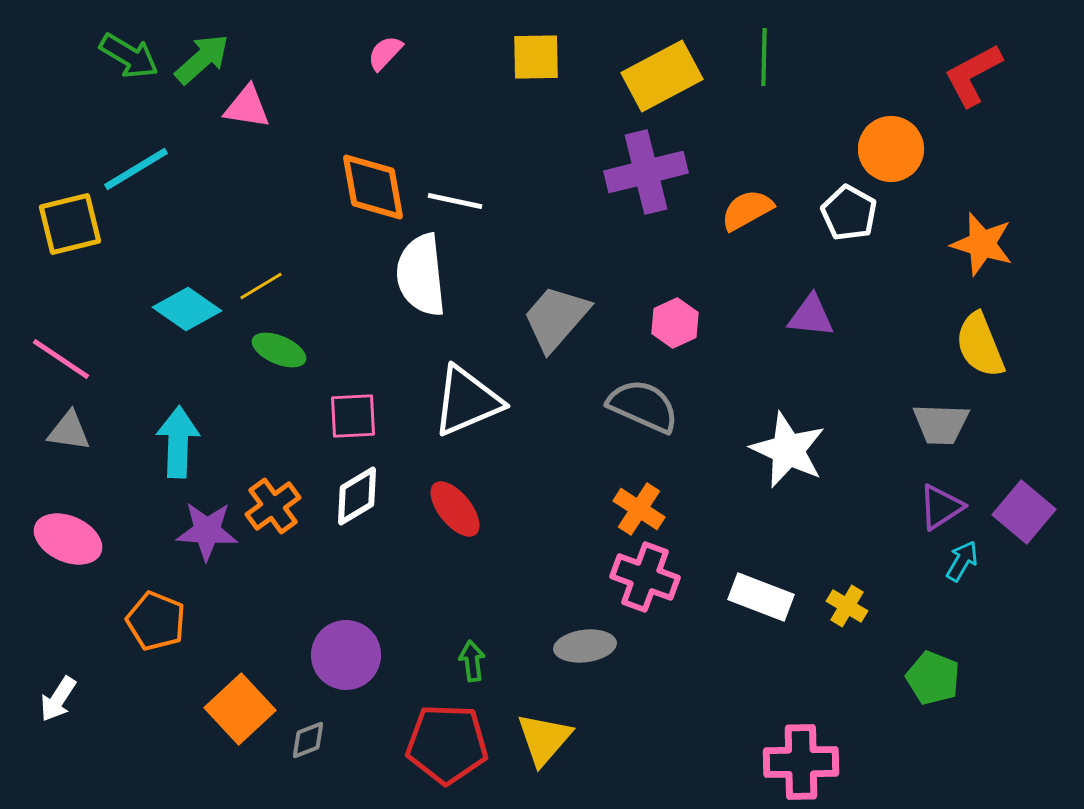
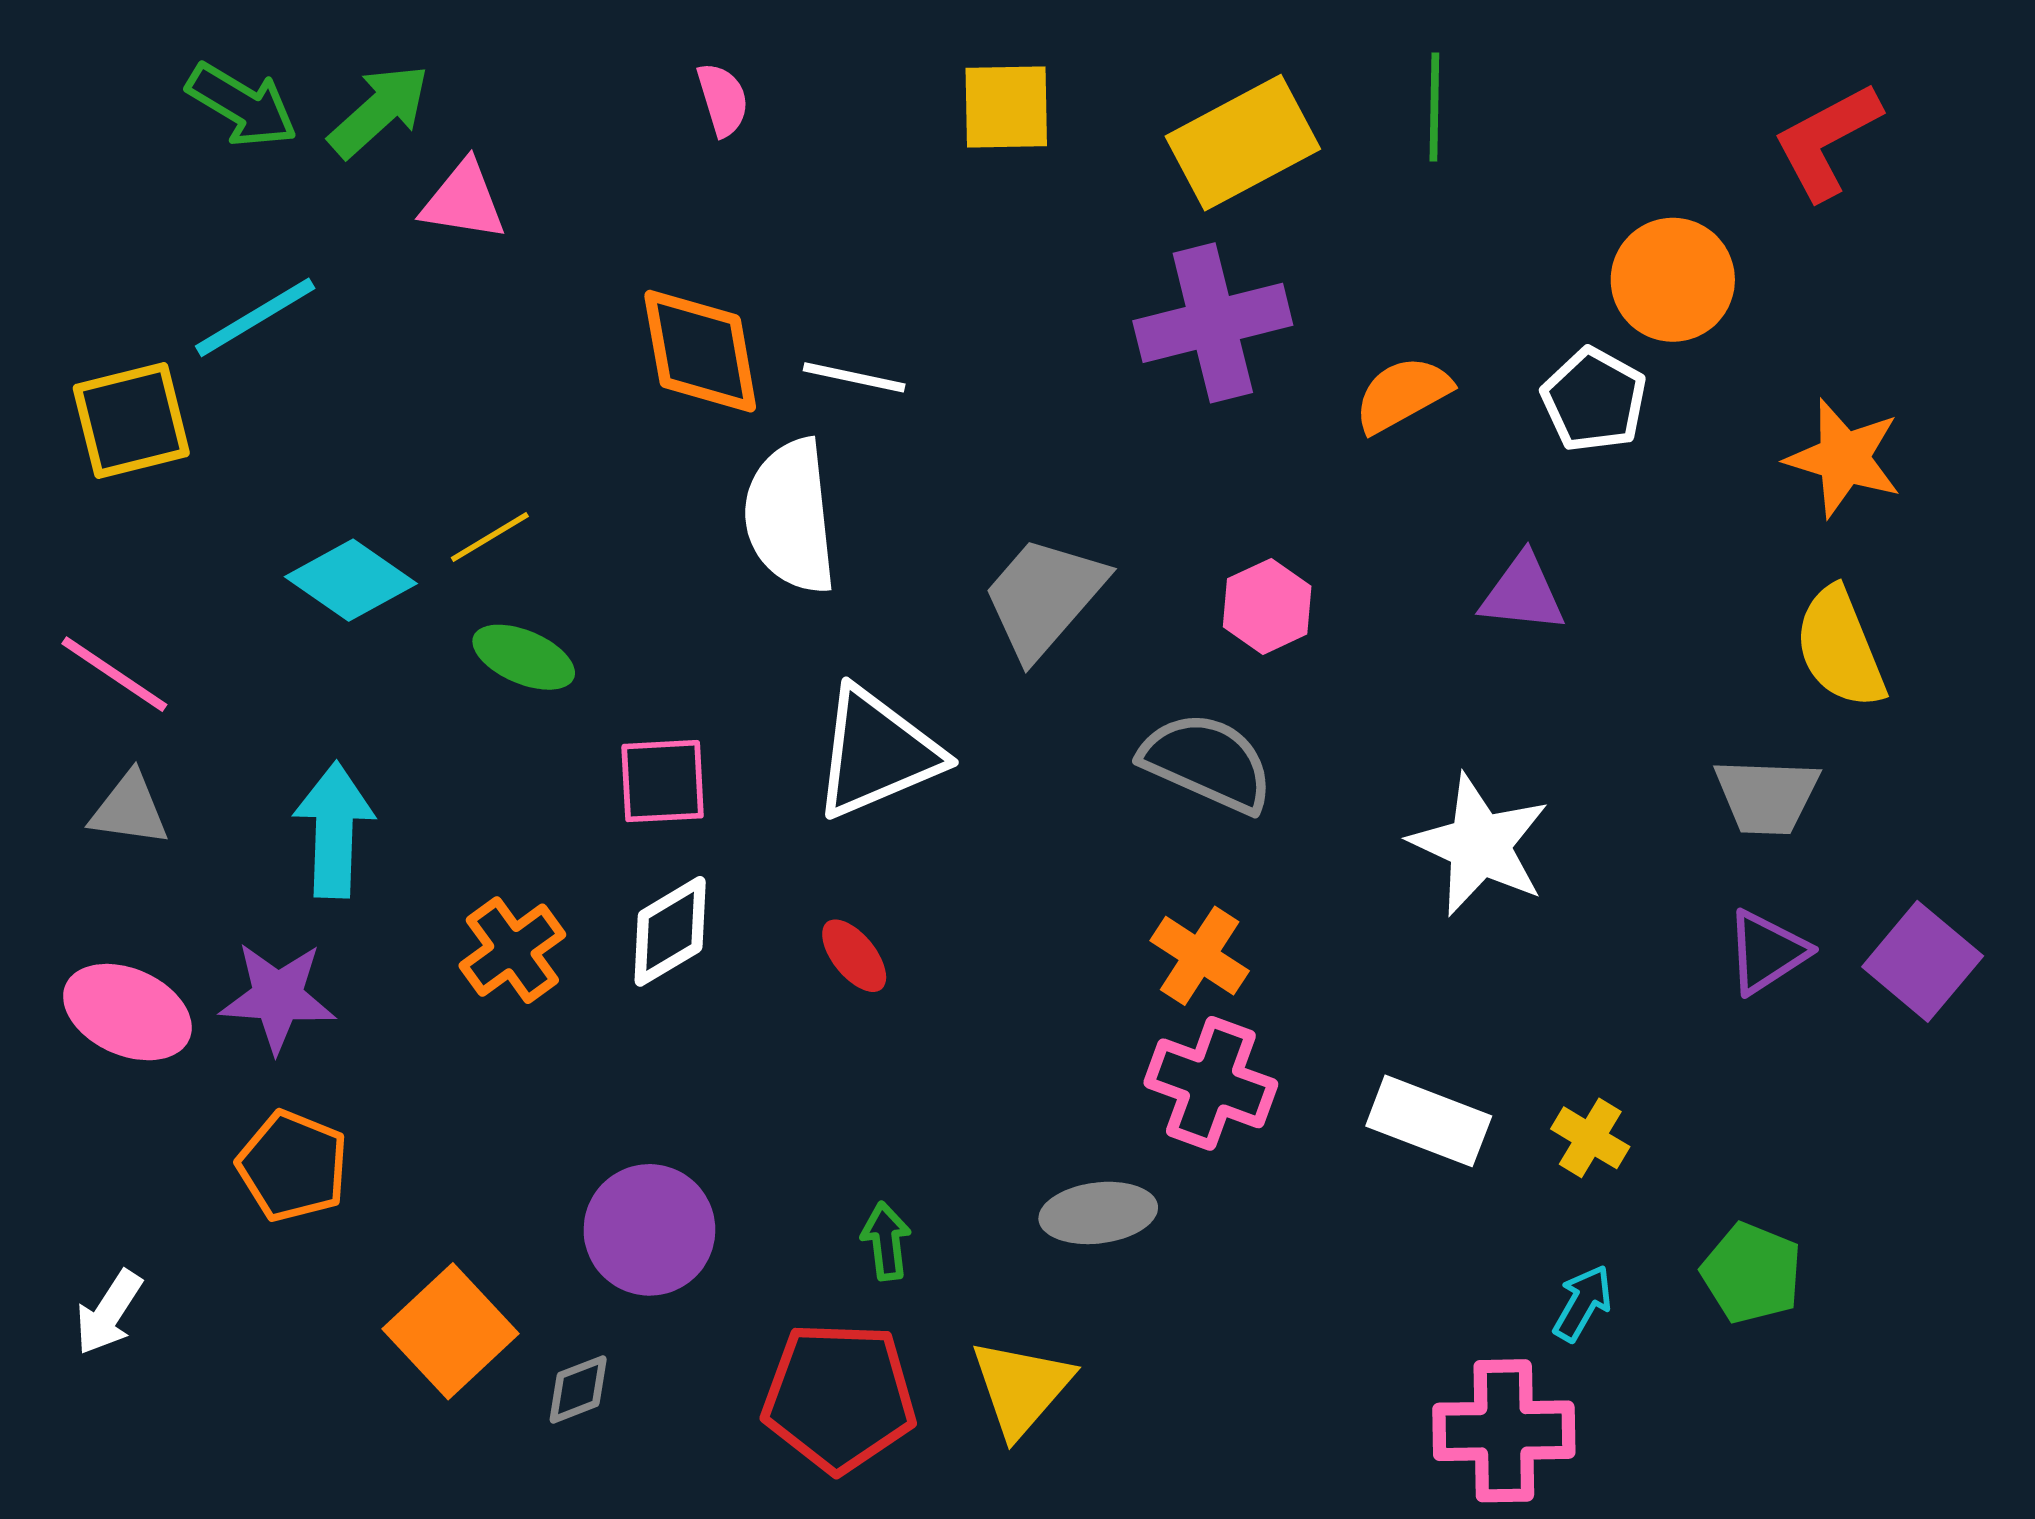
pink semicircle: (385, 53) -> (723, 99), turned 120
red ellipse: (455, 509) -> (854, 956), size x0.7
purple star: (207, 531) -> (278, 997), moved
cyan arrow: (962, 561) -> (1583, 1303), moved

